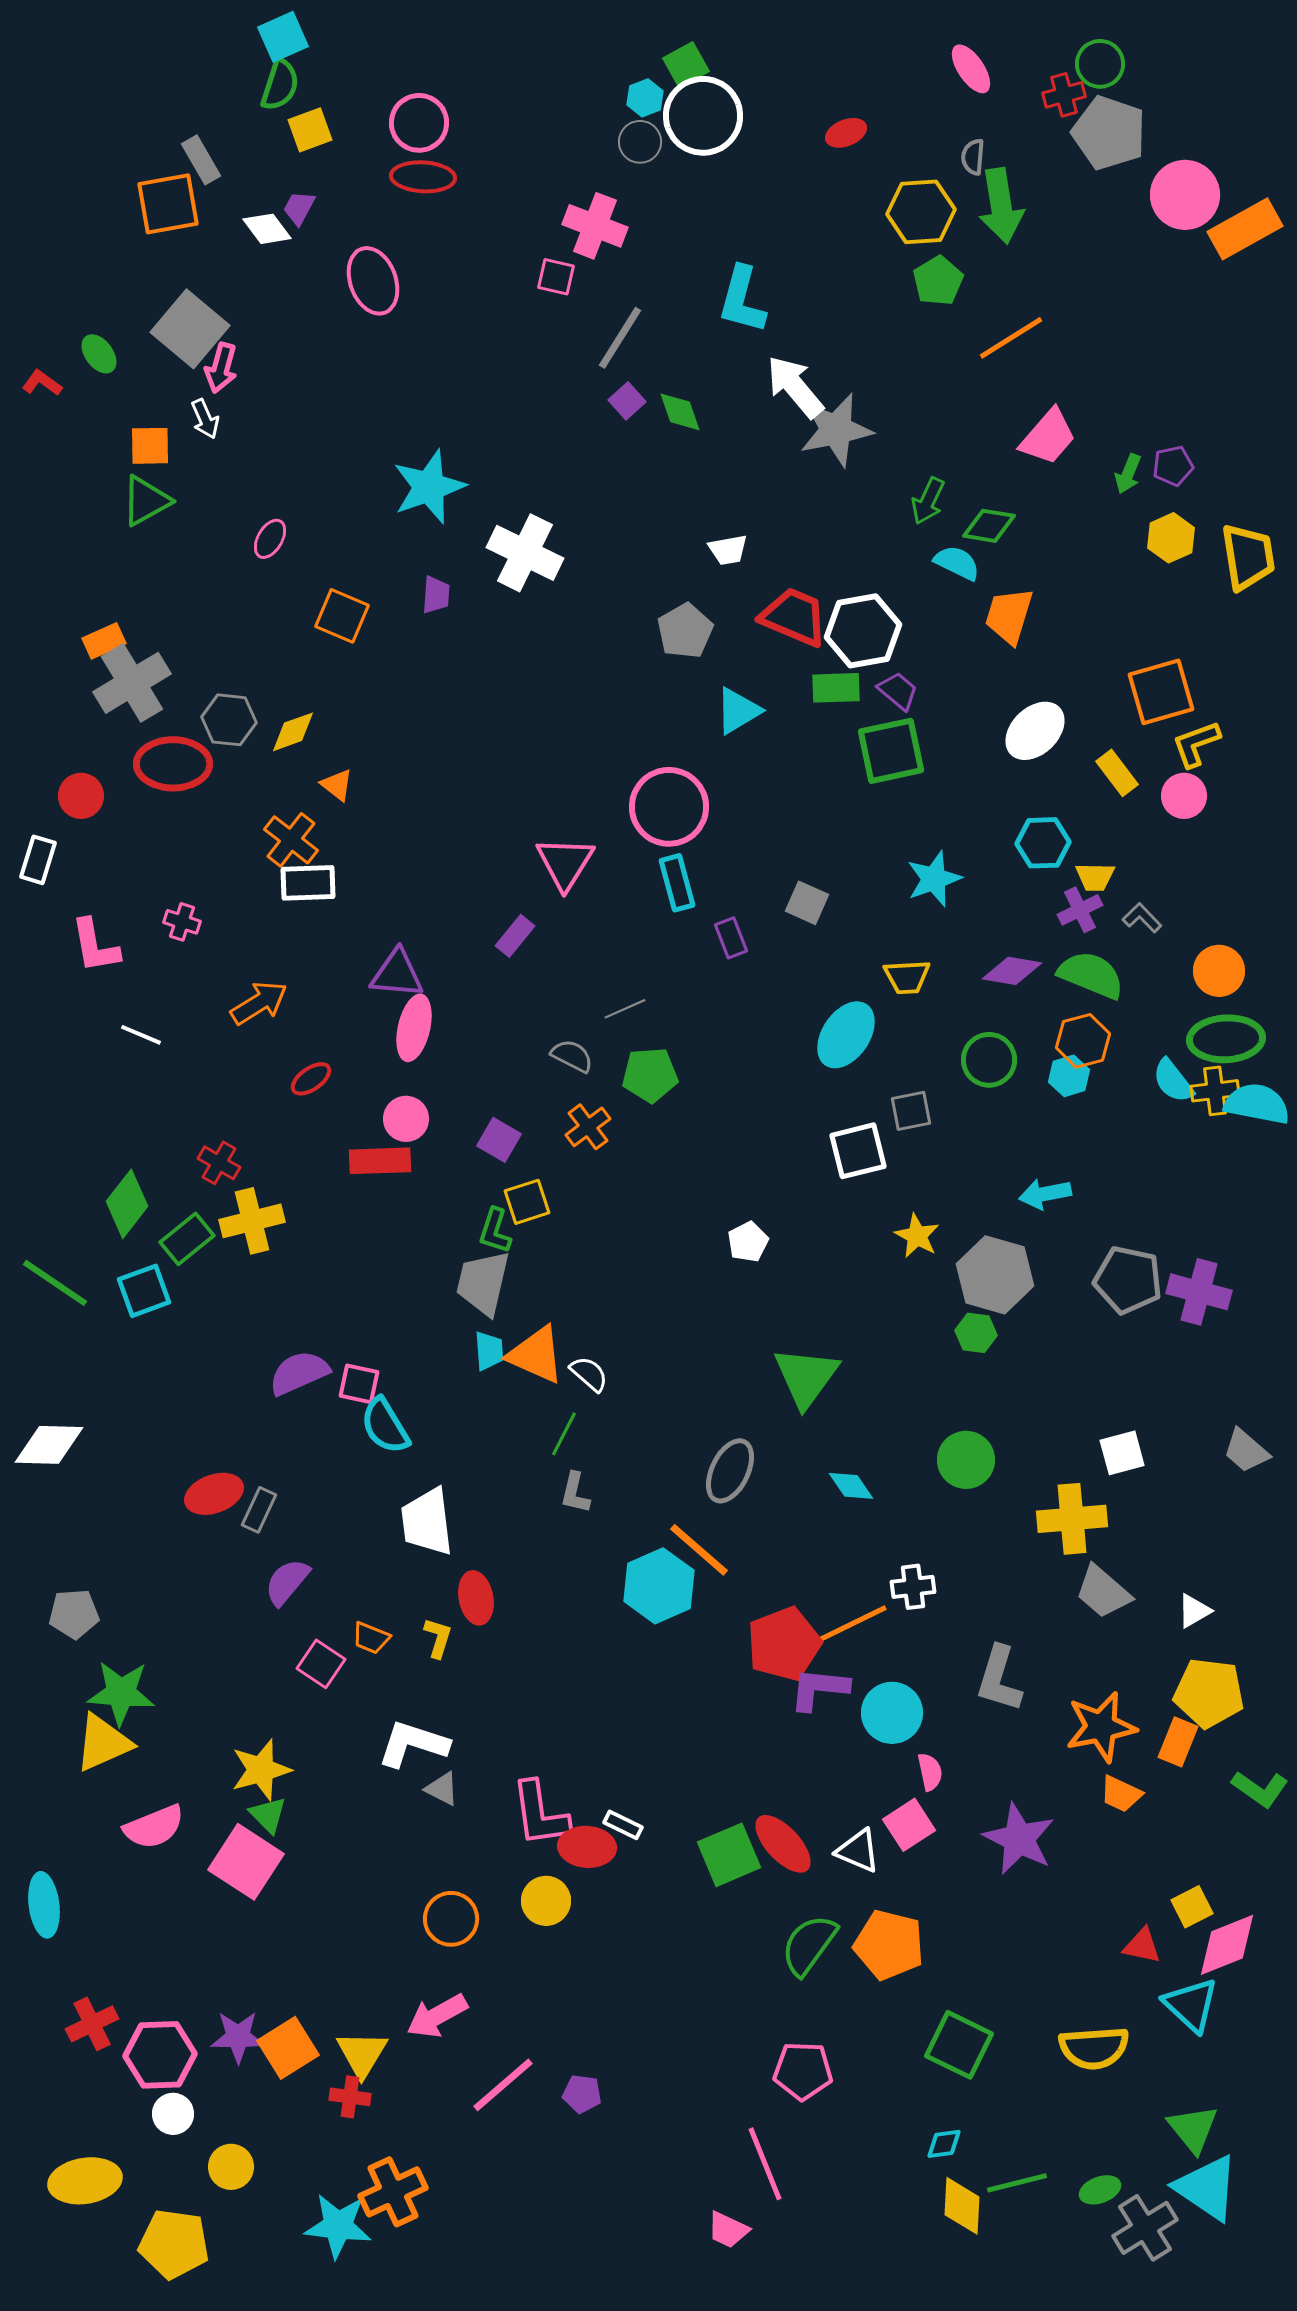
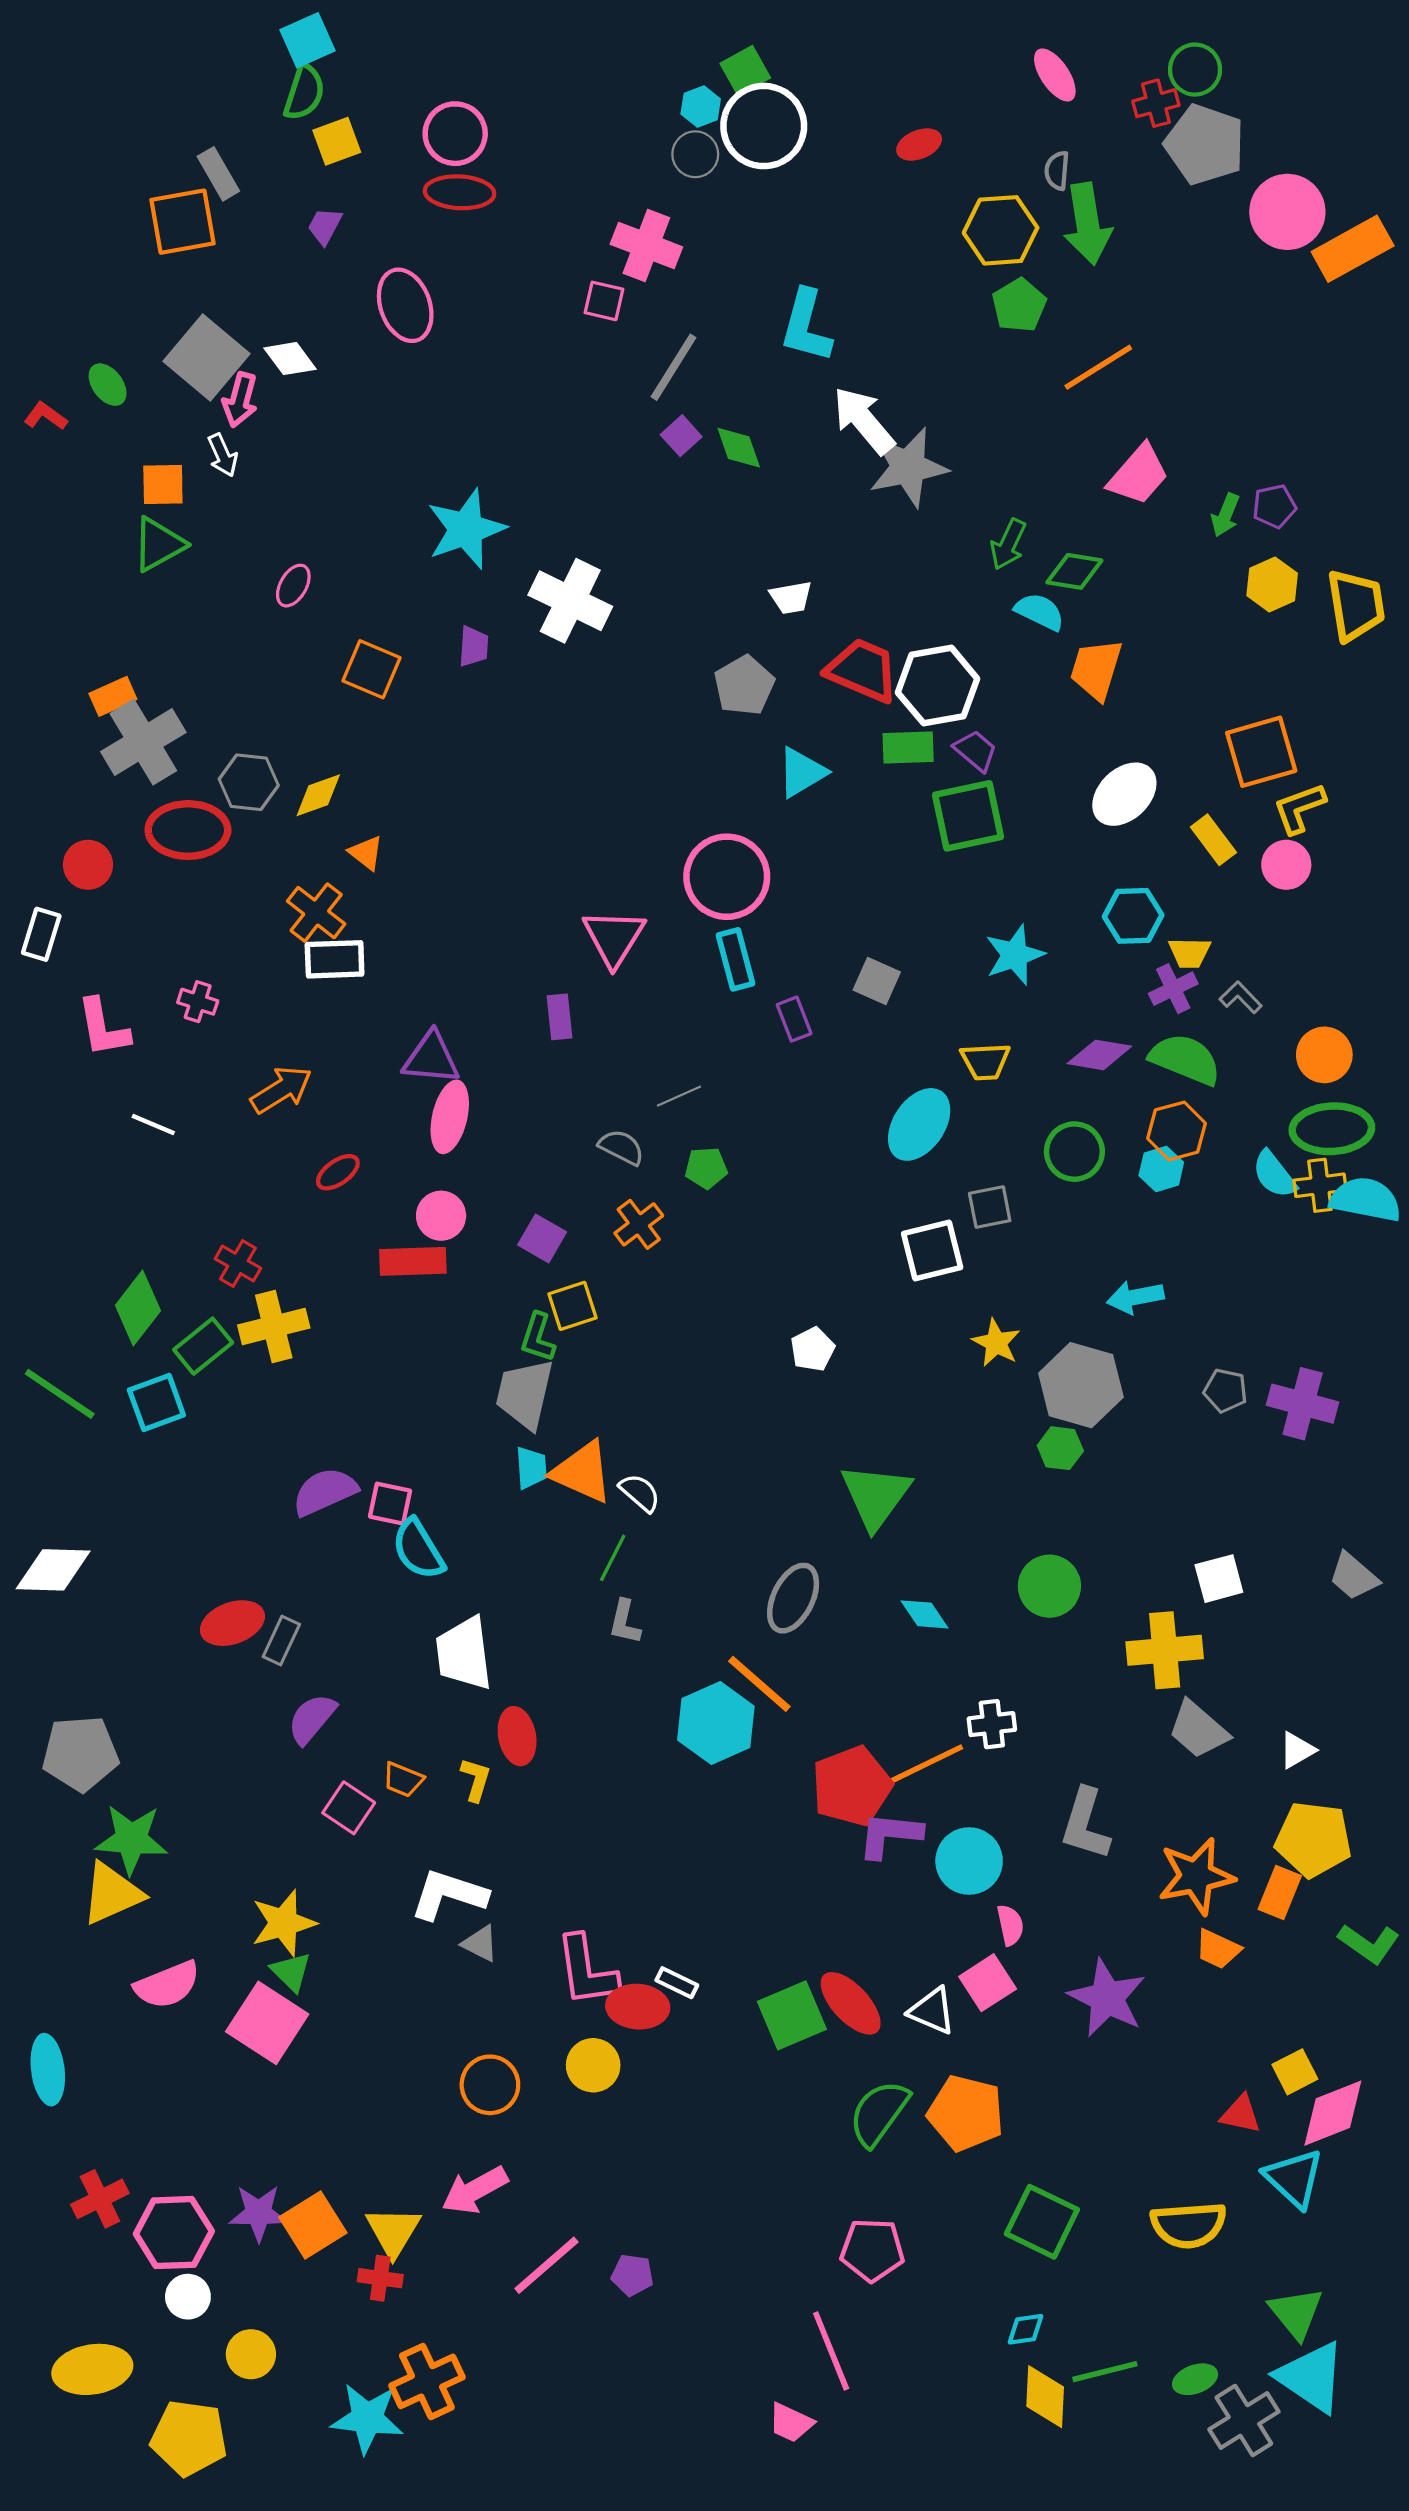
white diamond: (267, 229) -> (290, 359), moved
purple rectangle: (515, 936) -> (559, 1017), turned -45
green pentagon: (650, 1075) -> (706, 1168), size x0.7
gray pentagon: (1128, 1280) -> (1225, 1391), size x0.6
gray pentagon: (74, 1614) -> (80, 1753), size x1.4

